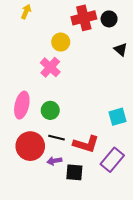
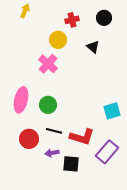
red cross: (84, 18) -> (72, 20), moved, size x0.6
black triangle: (121, 49) -> (93, 47), moved
red circle: (30, 146) -> (29, 139), size x0.7

